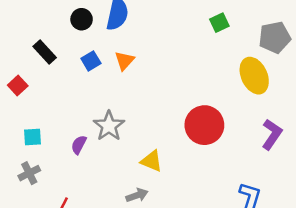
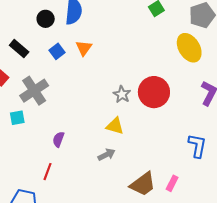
gray star: (109, 126) -> (122, 94), moved, size x0.7
purple semicircle: (79, 145) -> (58, 139), moved
gray cross: (29, 173) -> (34, 91), moved, size x1.6

